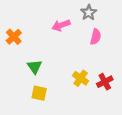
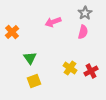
gray star: (89, 13) -> (85, 13), moved
yellow square: (39, 93) -> (34, 81), turned -32

